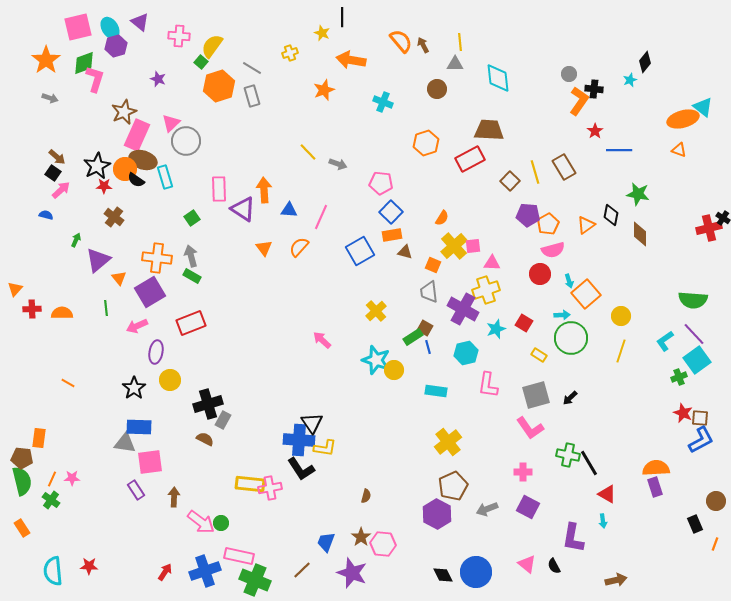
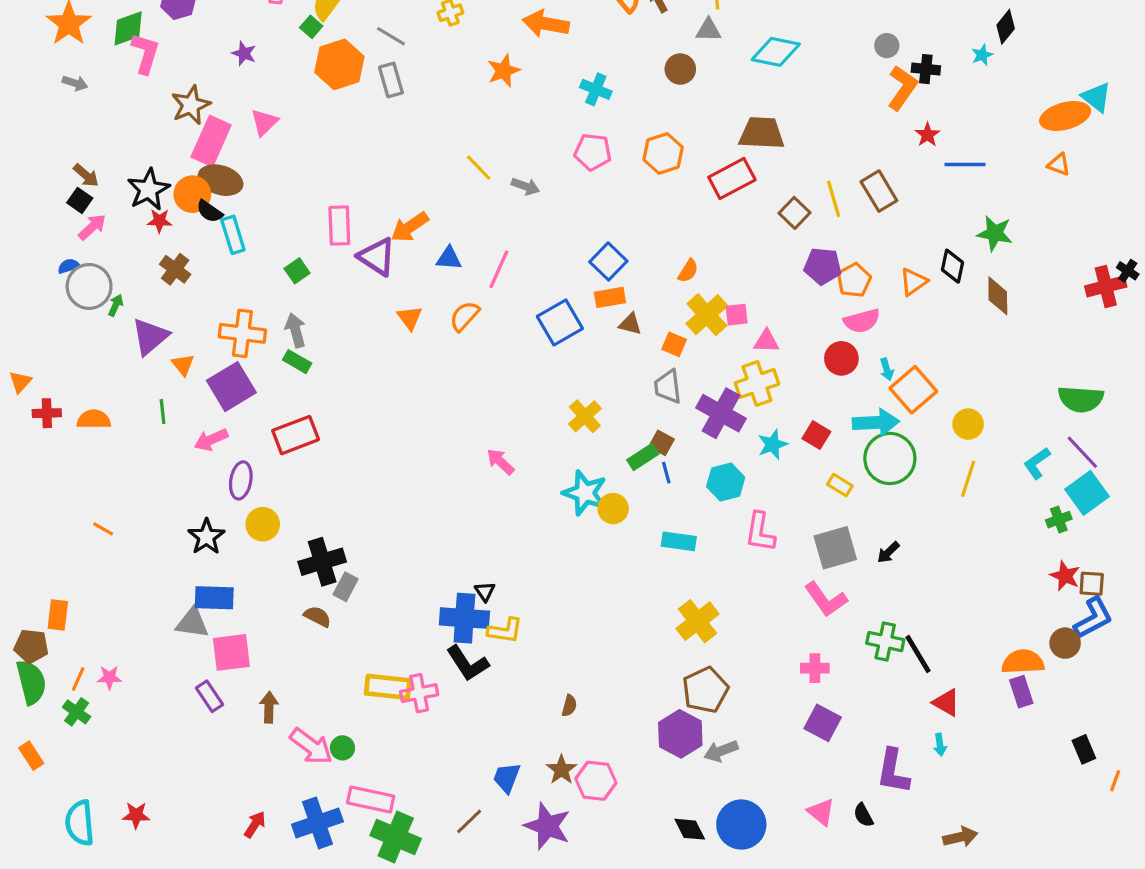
cyan diamond: (498, 78) -> (776, 52), turned -72
gray circle: (186, 141) -> (89, 286), moved
cyan rectangle: (165, 177) -> (233, 235), moved
pink pentagon: (381, 183) -> (593, 152), moved
orange arrow: (264, 190) -> (410, 227), turned -120
blue semicircle: (46, 215) -> (69, 266), turned -32
cyan arrow: (562, 315) -> (876, 423), size x1.8
black triangle: (312, 423) -> (485, 591), size x0.6
brown circle: (716, 501) -> (1065, 643), moved
gray arrow: (487, 509) -> (721, 751), moved

